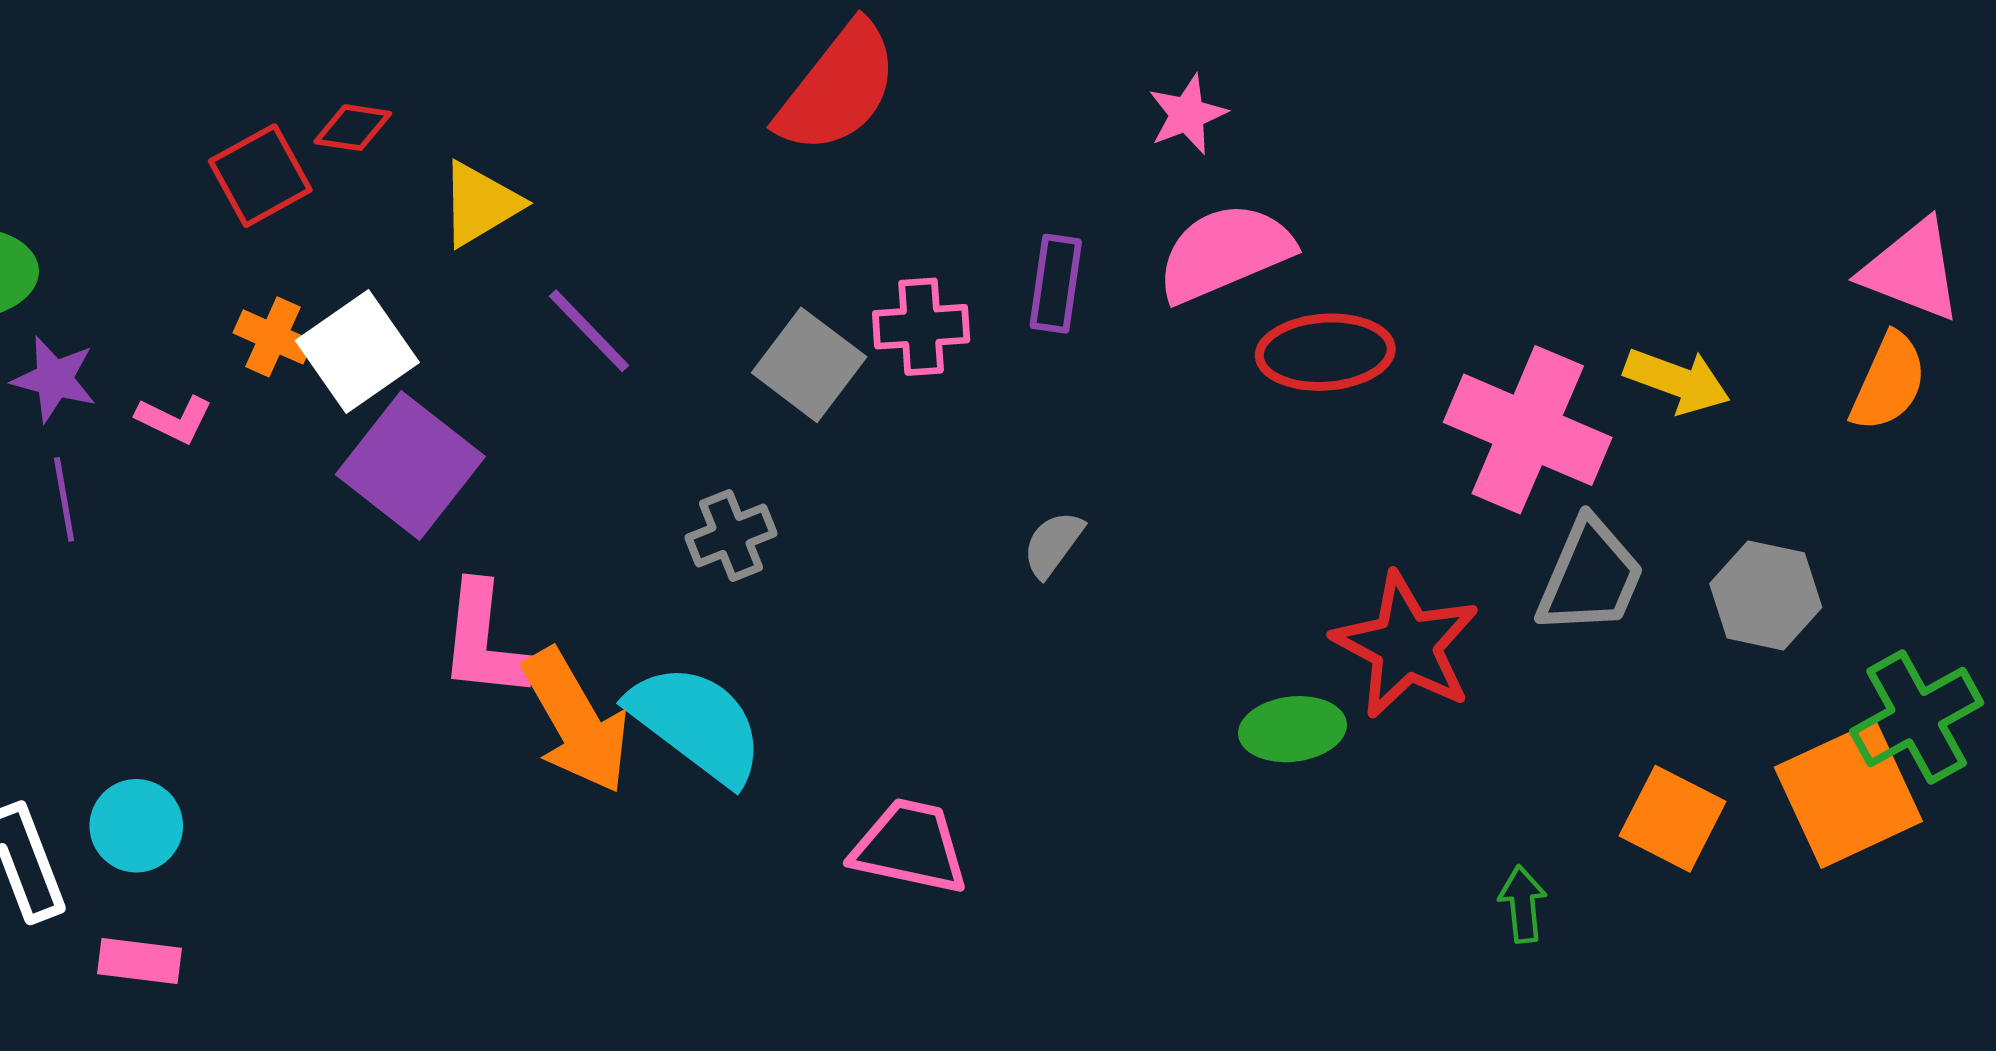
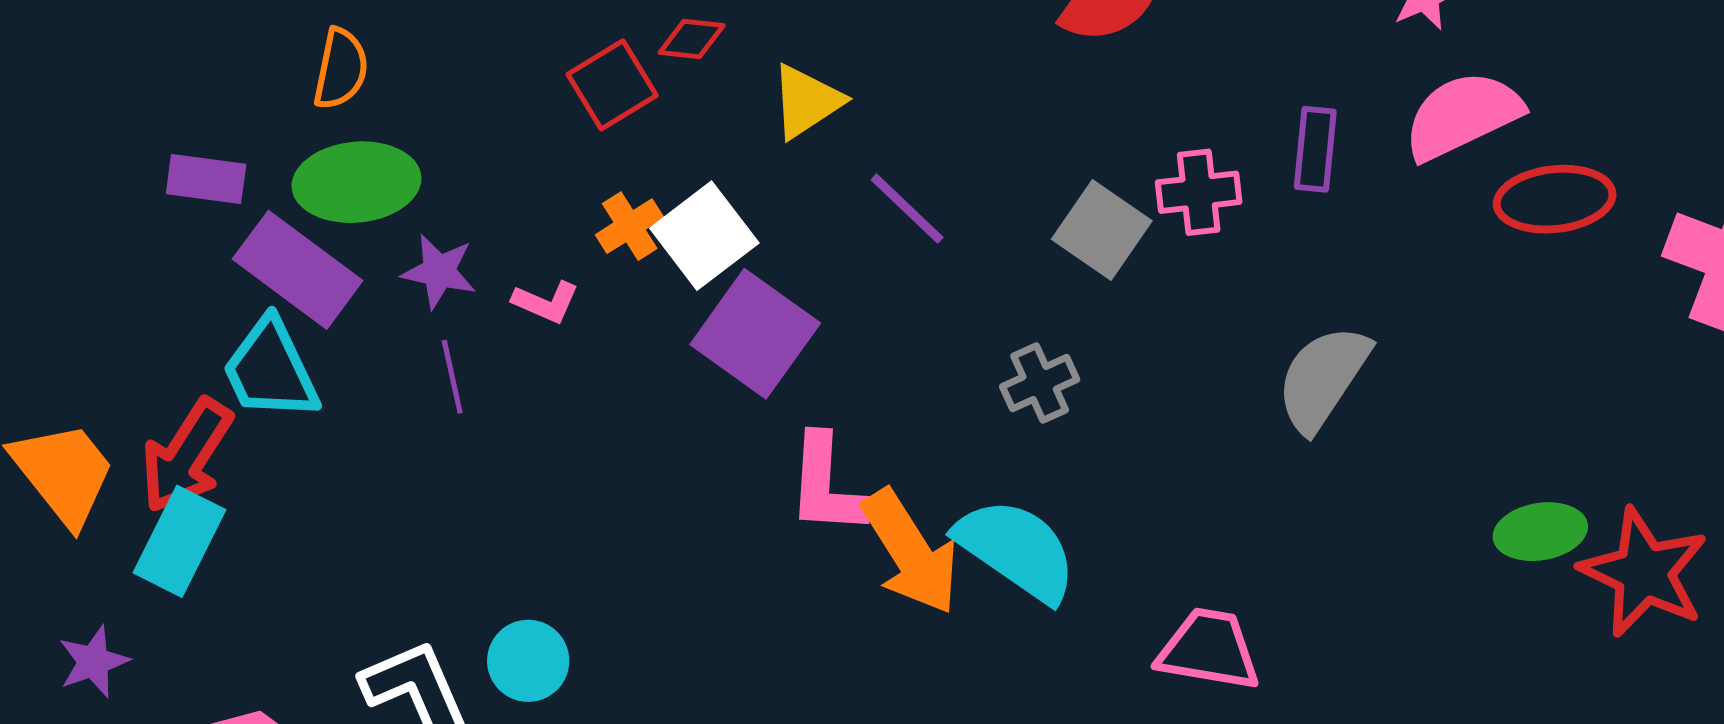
orange cross: (273, 337) -> (630, 226), turned 36
gray semicircle: (1053, 544) -> (1323, 378), size x1.8
red star: (1406, 645) -> (1644, 572), moved

